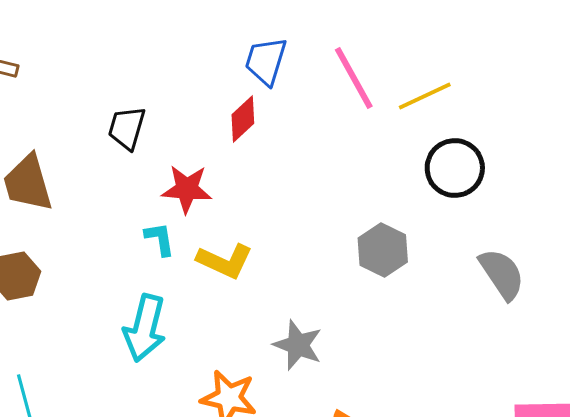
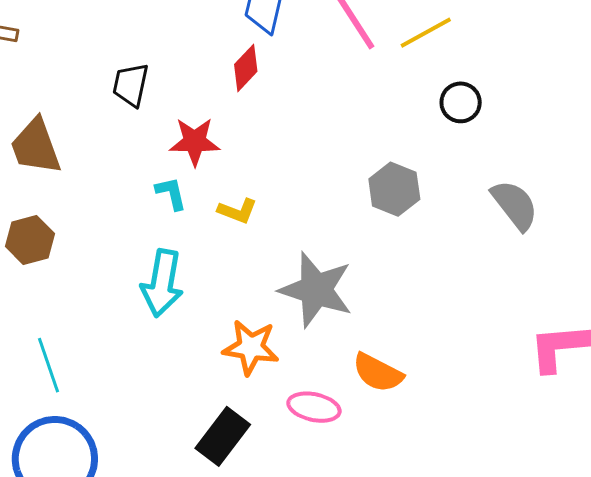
black circle: (455, 168) -> (461, 102), size x0.7
yellow L-shape: (225, 261) -> (237, 211), size x0.7
gray star: (298, 345) -> (316, 290), size x1.5

